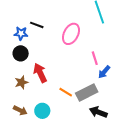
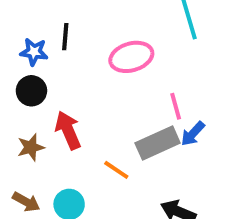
black line: (37, 25) -> (65, 37), turned 72
pink ellipse: (71, 34) -> (131, 57), turned 45
gray rectangle: (87, 92) -> (158, 143), moved

